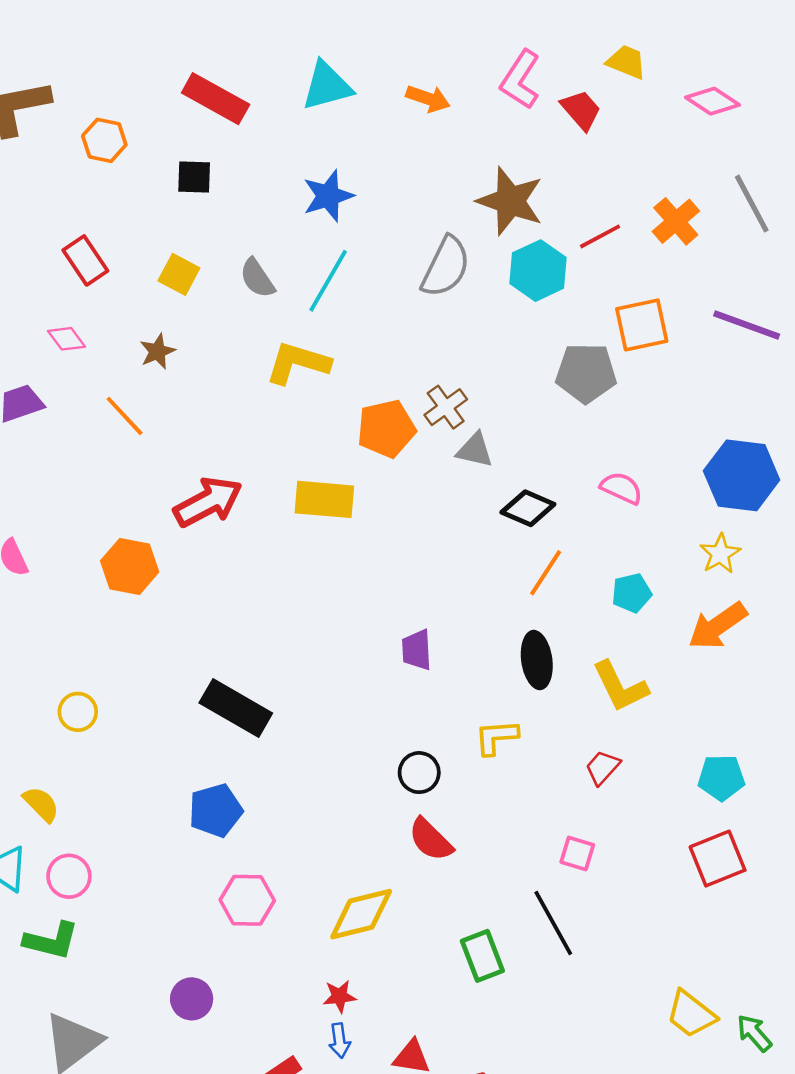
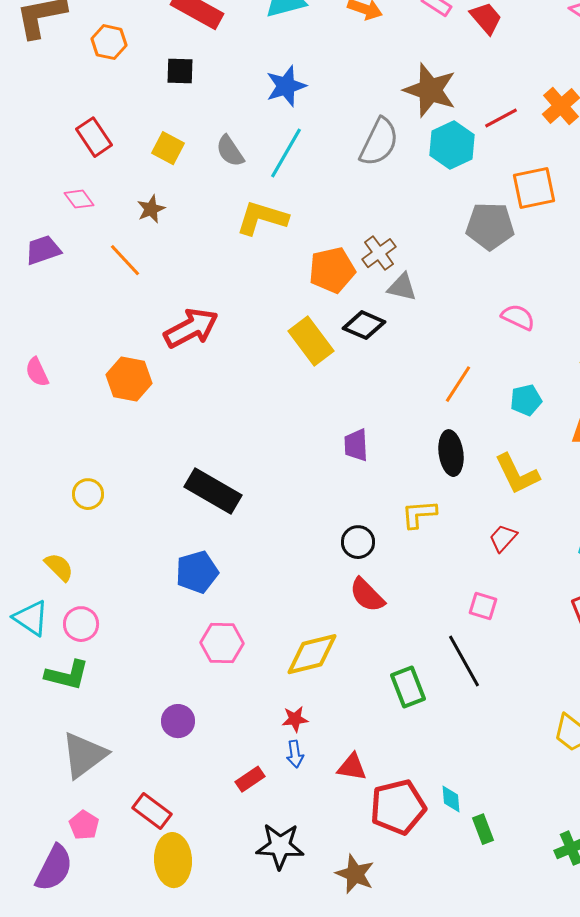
yellow rectangle: (324, 499) -> (311, 341), moved, turned 48
black diamond: (528, 508) -> (364, 325), moved

